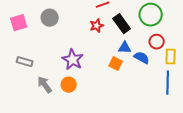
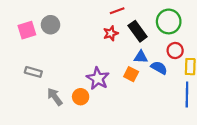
gray circle: (50, 18) -> (50, 25), moved
purple star: (73, 60) -> (98, 78), moved

